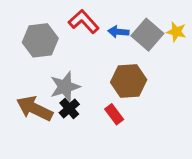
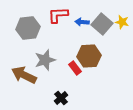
red L-shape: (84, 22) -> (58, 15), turned -50
black cross: (69, 108) -> (61, 98), moved
red rectangle: (114, 114) -> (75, 68), moved

